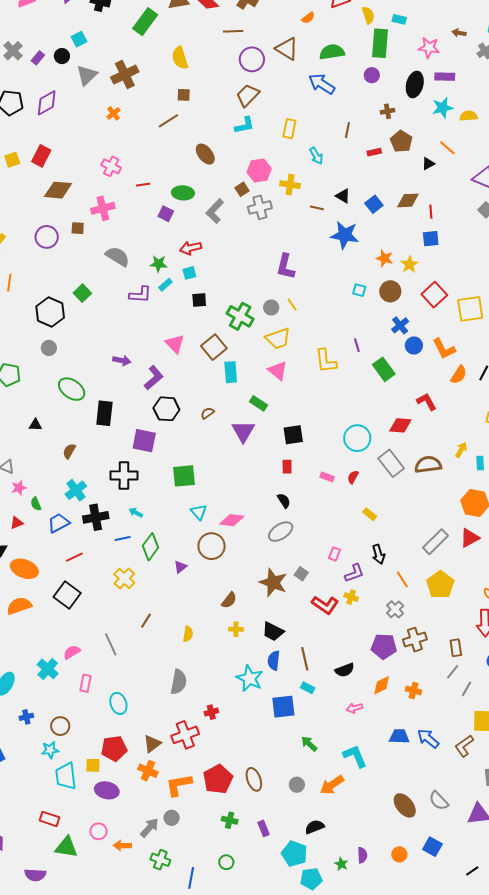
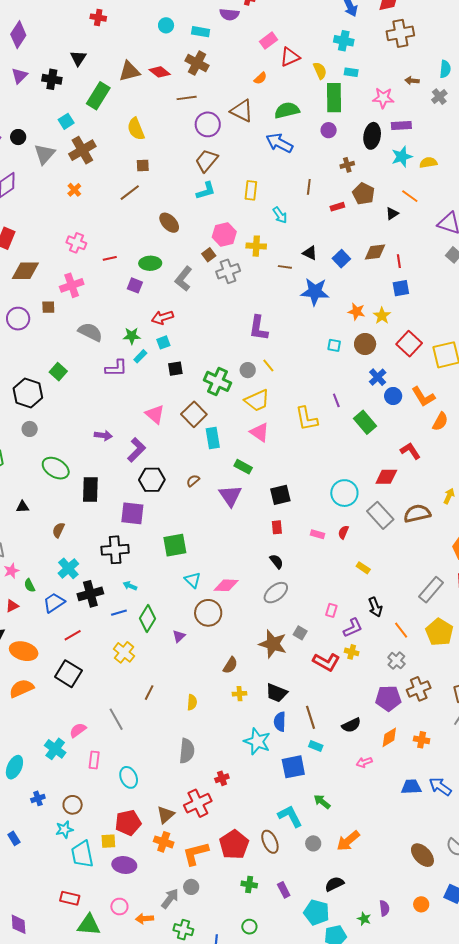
cyan square: (79, 39) -> (66, 121), moved
cyan L-shape: (355, 756) -> (290, 816), moved

